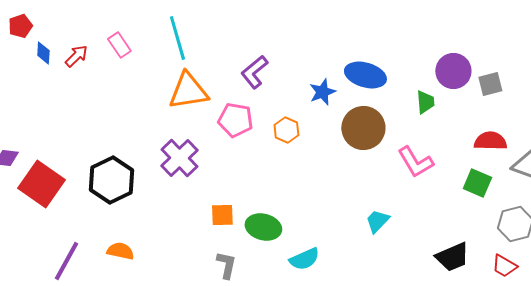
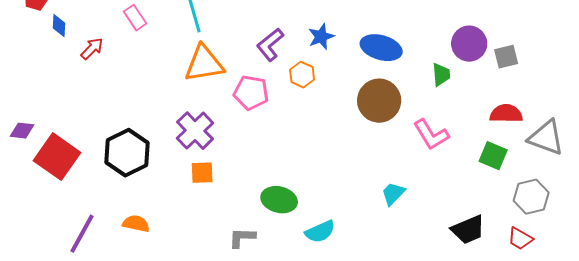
red arrow: (76, 56) -> (92, 49), moved
blue star: (322, 92) -> (321, 37), moved
orange hexagon: (286, 130) -> (302, 75), moved
orange square: (222, 215) -> (202, 173), moved
gray L-shape: (226, 265) -> (242, 238), turned -100

